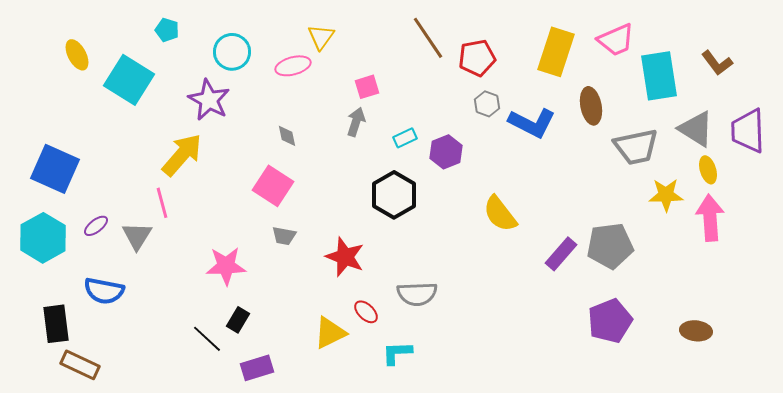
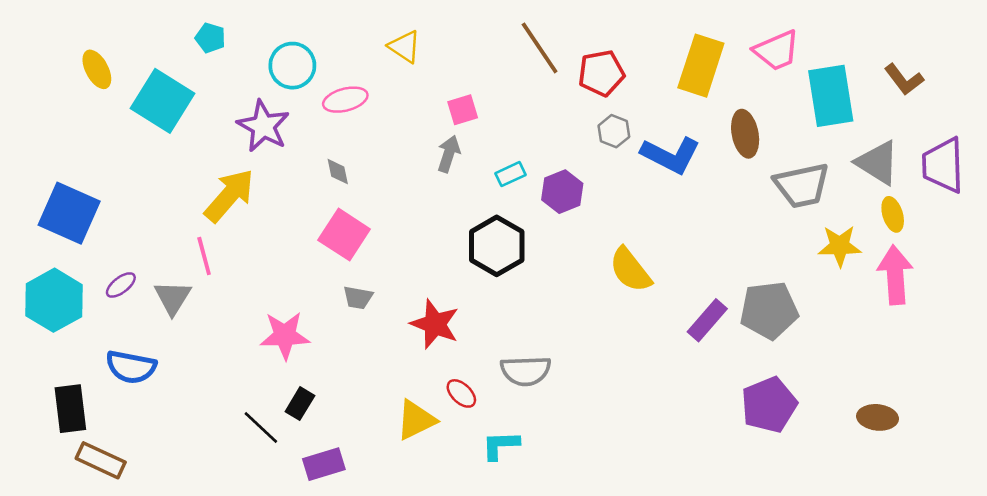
yellow triangle: (321, 37) -> (405, 47), turned -32
pink ellipse: (293, 66) -> (345, 100), moved
gray diamond: (287, 136) -> (338, 172), moved

